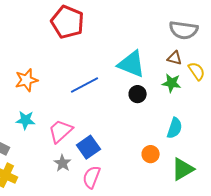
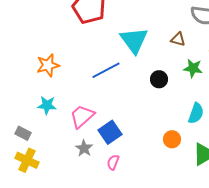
brown triangle: (175, 58) -> (178, 39), moved
cyan triangle: (132, 64) -> (134, 40), moved, turned 32
pink semicircle: (91, 177) -> (113, 162), size x0.7

